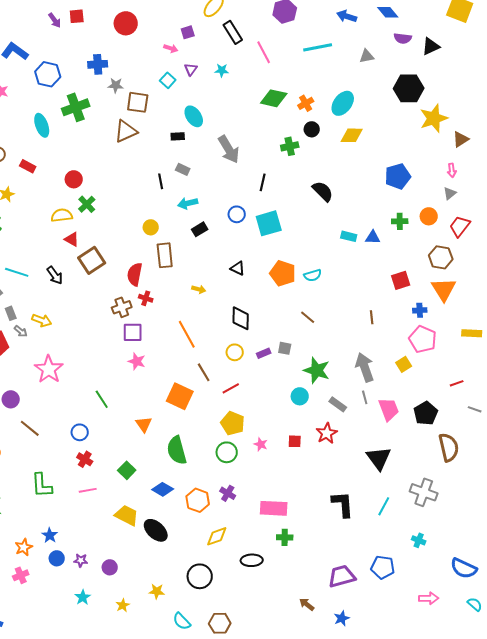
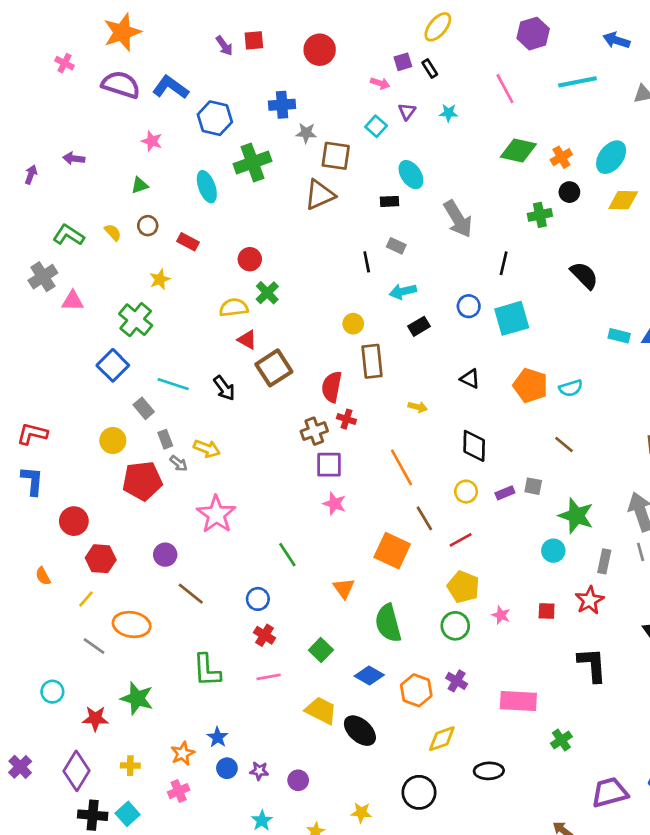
black rectangle: (233, 32) -> (430, 68), moved, size x0.6
gray rectangle: (338, 404) -> (604, 561), turned 66
black L-shape: (343, 504) -> (592, 665), moved
green cross: (285, 537) -> (561, 740), moved, turned -35

